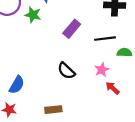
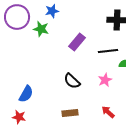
red arrow: (113, 88) -> (108, 112), moved
brown rectangle: (53, 110) -> (70, 113), moved

